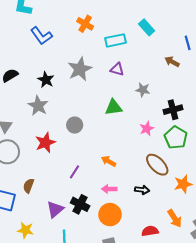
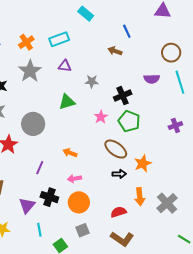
orange cross: (85, 24) -> (26, 42), moved, turned 35
cyan rectangle: (147, 27) -> (86, 14), moved
gray circle: (75, 125) -> (33, 124), size x1.5
black arrow: (142, 190) -> (119, 174), moved
orange arrow: (175, 218) -> (140, 197), turned 36

